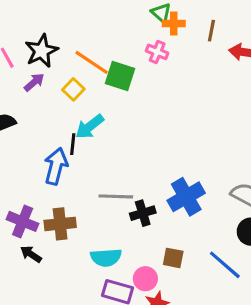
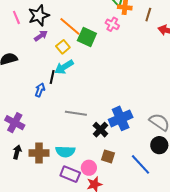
purple arrow: (34, 82) -> (41, 36), moved
yellow square: (73, 89) -> (63, 47), moved
blue arrow: (56, 166) -> (40, 90), size x0.6
black cross: (143, 213) -> (100, 130), moved, turned -35
brown cross: (60, 224) -> (39, 153), moved
black arrow: (31, 254) -> (17, 152), moved, turned 64

